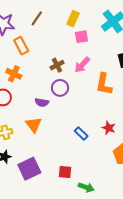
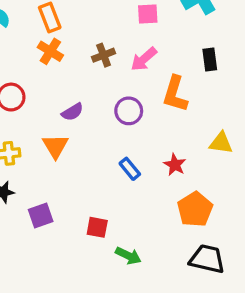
orange cross: (14, 74) -> (50, 51), moved
purple circle: (60, 88) -> (129, 111), moved
purple semicircle: (42, 102) -> (72, 112), turned -48
purple square: (29, 169) -> (41, 216), size x0.7

